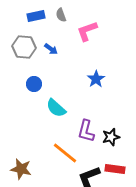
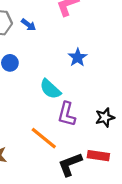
cyan semicircle: (56, 108) -> (50, 89), moved
black star: (111, 137) -> (105, 117), moved

